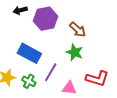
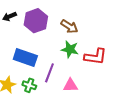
red L-shape: (97, 79) -> (95, 57), moved

